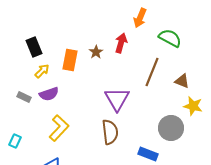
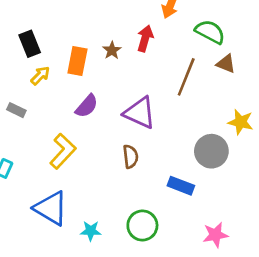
brown triangle: (182, 81) -> (226, 64), moved
purple semicircle: (49, 94) -> (87, 106), moved, turned -30
purple triangle: (117, 99) -> (140, 113), turned -36
brown semicircle: (110, 132) -> (130, 157), size x0.7

